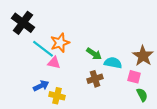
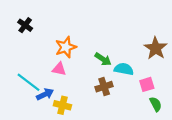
black cross: (23, 23) -> (25, 25), size x0.6
cyan line: (43, 49) -> (28, 82), moved
brown star: (143, 56) -> (156, 48), moved
pink square: (134, 77) -> (147, 84), turned -32

